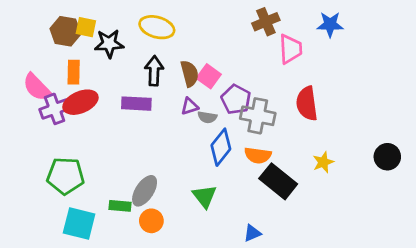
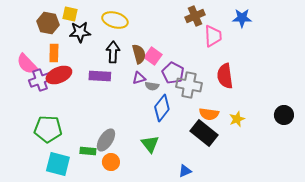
yellow square: (86, 27) -> (70, 14), moved
orange semicircle: (258, 155) -> (209, 114), moved

